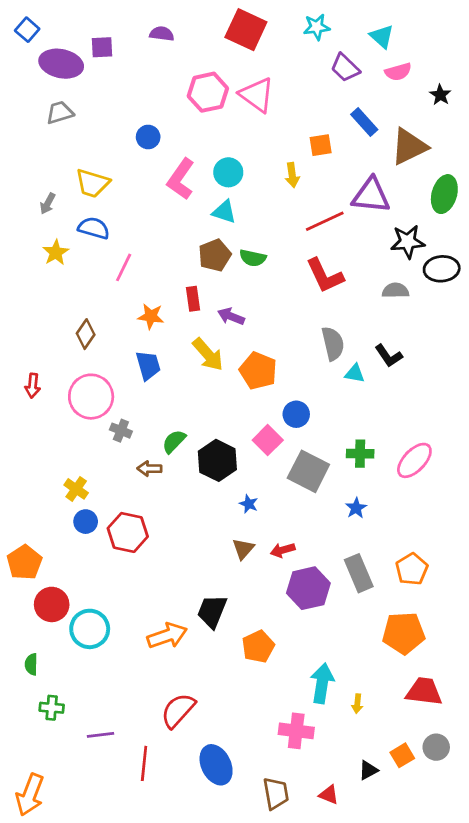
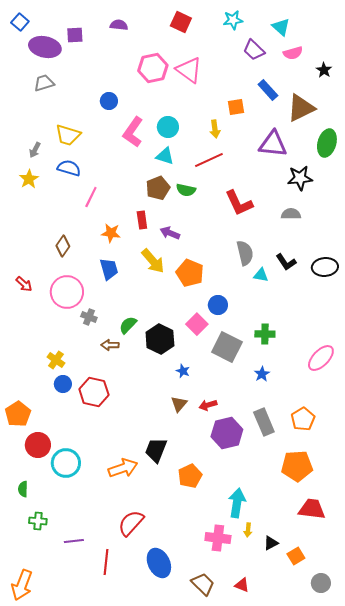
red square: (246, 30) -> (181, 22), size x0.7
red line: (325, 221) -> (209, 160), moved
yellow star: (56, 253) -> (29, 179), moved
black ellipse: (442, 269) -> (325, 267), moved
red arrow: (33, 386) -> (24, 284), turned -54
pink ellipse: (414, 460) -> (321, 358), moved
yellow arrow: (357, 704) -> (248, 530), moved
gray circle: (436, 747) -> (321, 583), moved
black triangle: (368, 770) -> (271, 543), moved
brown trapezoid: (276, 793) -> (203, 584), turned -35

